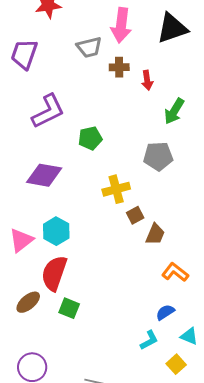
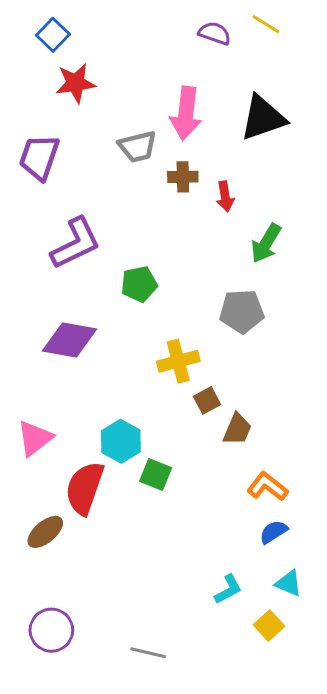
cyan hexagon: (56, 231) -> (121, 441), moved
green square: (69, 308) -> (156, 474), moved
blue semicircle: (165, 312) -> (274, 532), moved

